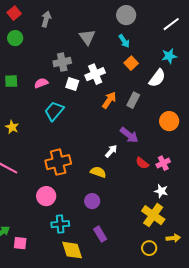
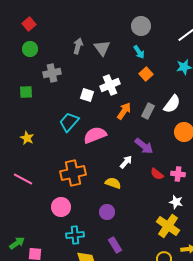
gray arrow: (46, 19) -> (78, 46), moved
gray cross: (62, 62) -> (52, 73), moved
white semicircle: (157, 78) -> (172, 104), moved
pink semicircle: (41, 83) -> (95, 135), moved, size x1.6
pink cross: (163, 163) -> (178, 174), turned 32

